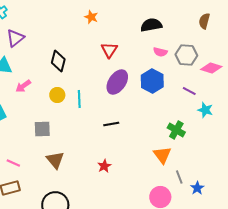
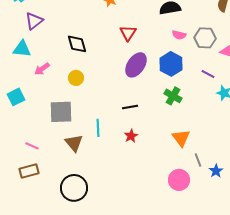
black diamond: (58, 61) -> (77, 44), turned -30
cyan line: (79, 99) -> (98, 128), moved
gray square: (42, 129) -> (61, 112), size x1.4
green cross: (176, 130) -> (173, 96), moved
red star: (104, 166) -> (131, 136), moved

